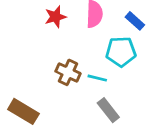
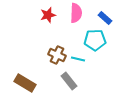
gray rectangle: (108, 110) -> (69, 81), moved

